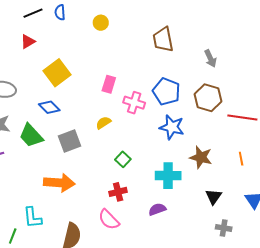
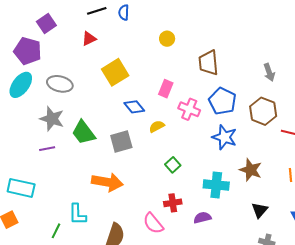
yellow circle: (101, 23) -> (167, 39), moved
brown trapezoid: (163, 40) -> (208, 63), moved
blue diamond: (49, 107) -> (134, 107), moved
red cross: (118, 192) -> (173, 203), moved

